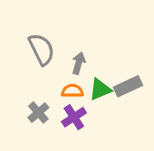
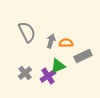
green triangle: (100, 89) -> (58, 66), moved
orange semicircle: (72, 91) -> (66, 43), moved

